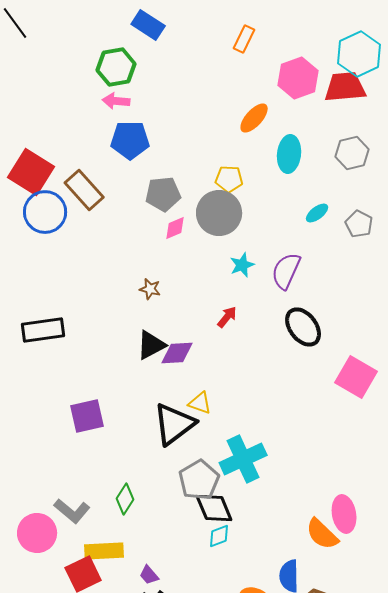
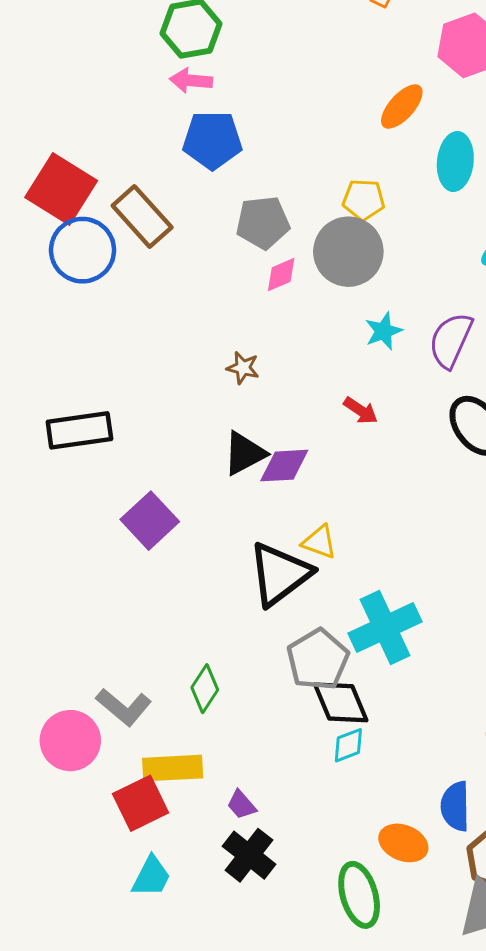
red arrow: (227, 317) -> (361, 411), turned 85
purple square: (87, 416) -> (150, 521), moved, turned -30

